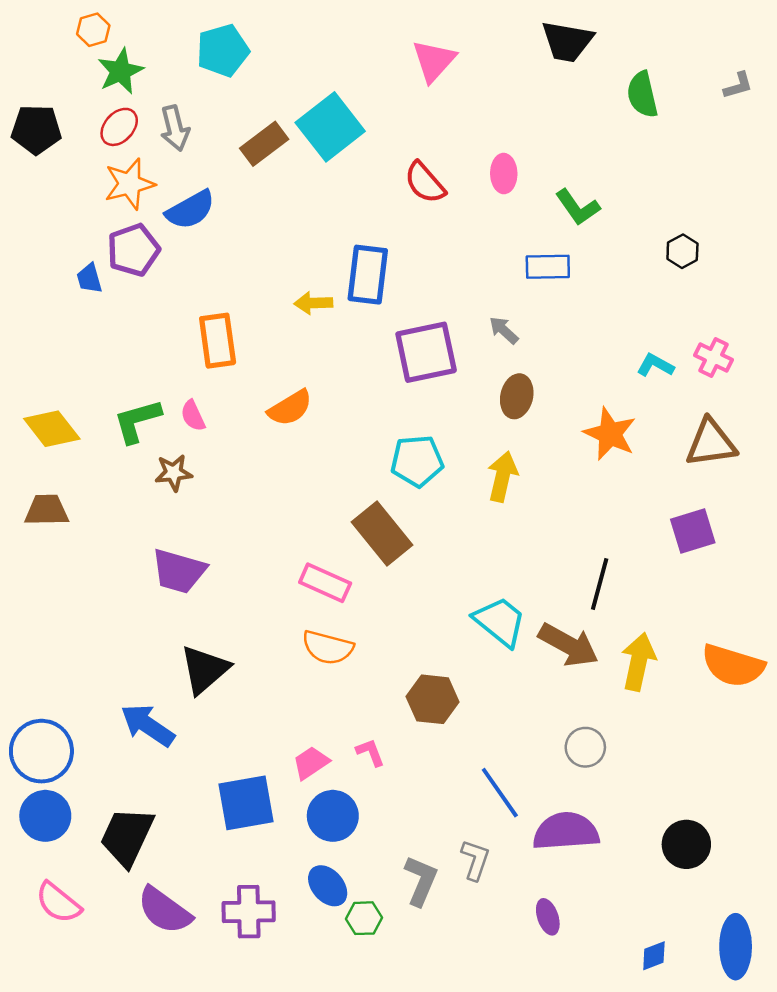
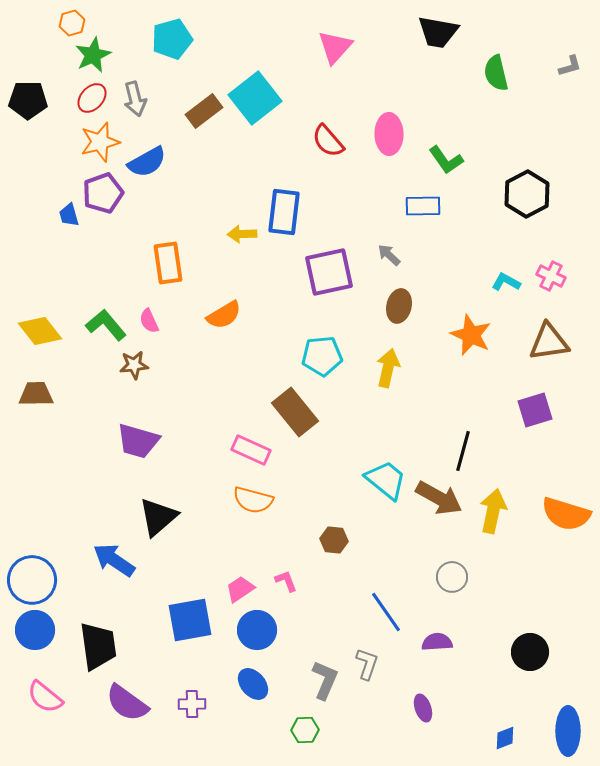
pink ellipse: (504, 174) -> (389, 134), size x1.4
black hexagon: (682, 251) -> (527, 194), size x1.8
green L-shape: (137, 421) -> (106, 325), turned 66
brown hexagon: (433, 699) -> (334, 540), size x0.7
purple semicircle: (566, 831) -> (437, 642), size x0.6
black trapezoid: (127, 837) -> (98, 646), turned 147
purple cross: (249, 912) -> (192, 704), size x0.7
green hexagon: (364, 918) -> (305, 730), moved

